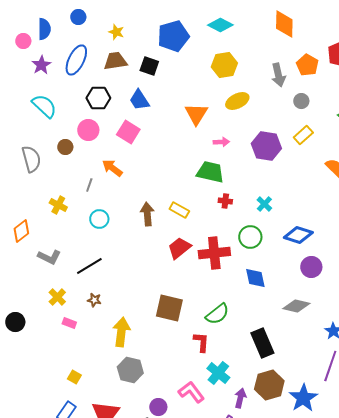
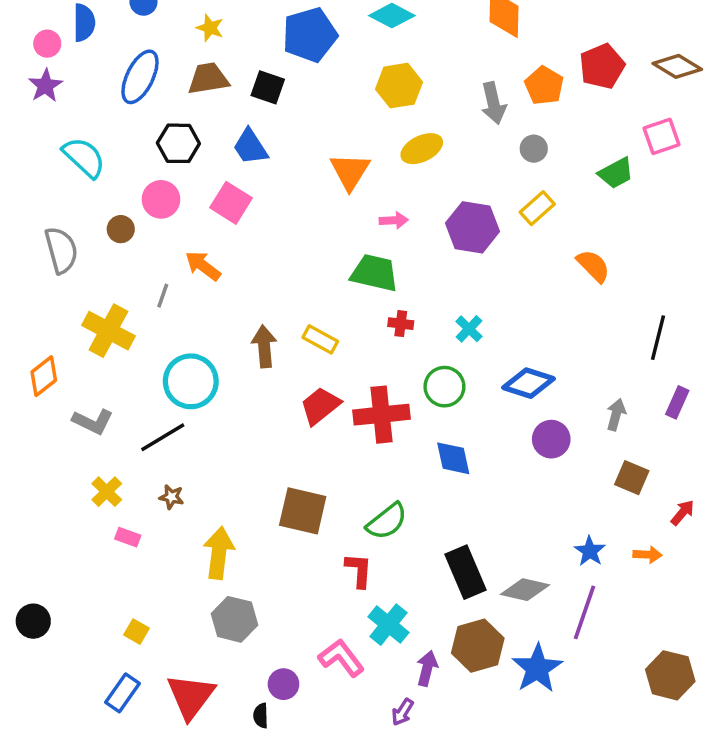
purple star: (41, 65) -> (45, 86), moved
yellow cross: (58, 205) -> (108, 331), size x1.6
cyan circle: (99, 219) -> (191, 381), moved, size x1.6
gray diamond: (296, 306) -> (525, 590), moved
black circle: (15, 322) -> (33, 621), moved

